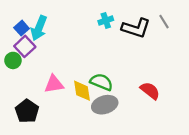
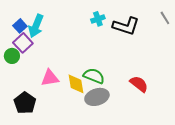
gray line: (164, 22) -> (165, 18), moved

